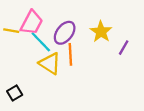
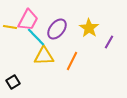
orange line: (70, 54) -> (72, 61), moved, turned 30
yellow triangle: (50, 63) -> (44, 56), turned -35

